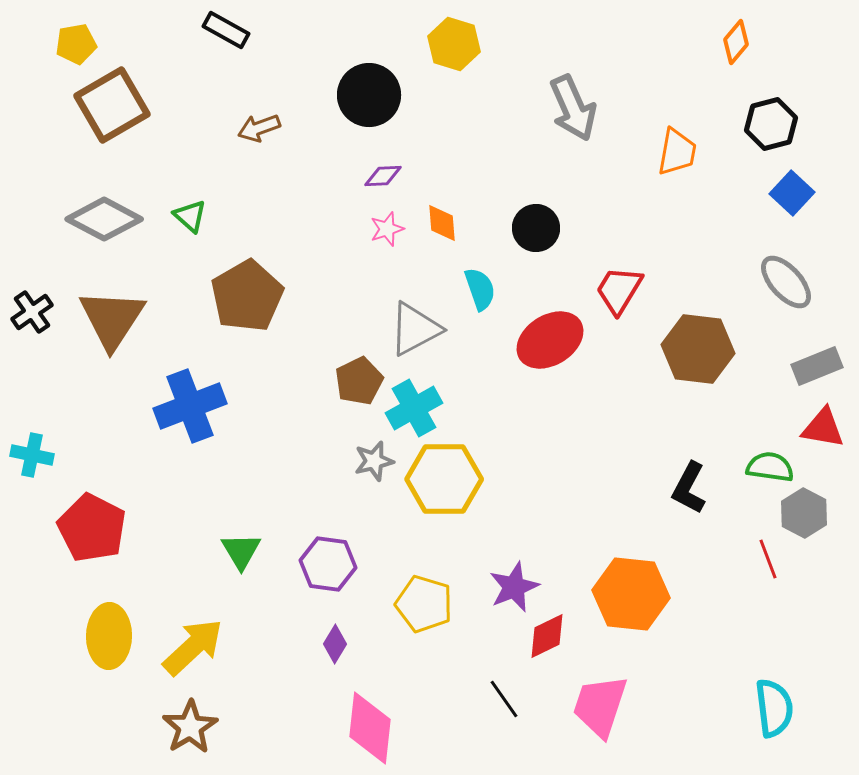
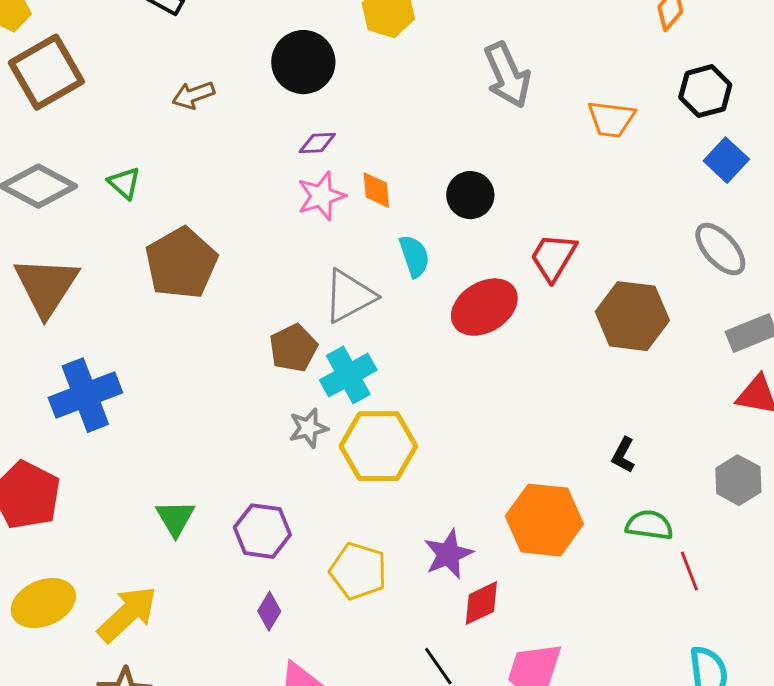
orange trapezoid: (677, 152) -> (611, 119), turned 87
pink star: (387, 229) -> (321, 196), size x1.4
blue cross: (190, 406) -> (85, 395), moved
green semicircle: (770, 467) -> (649, 525), moved
black L-shape: (689, 488) -> (623, 455), size x0.7
red line: (768, 559) -> (689, 571), moved
orange hexagon: (631, 594) -> (544, 520), moved
yellow ellipse: (109, 636) -> (43, 603), turned 66

